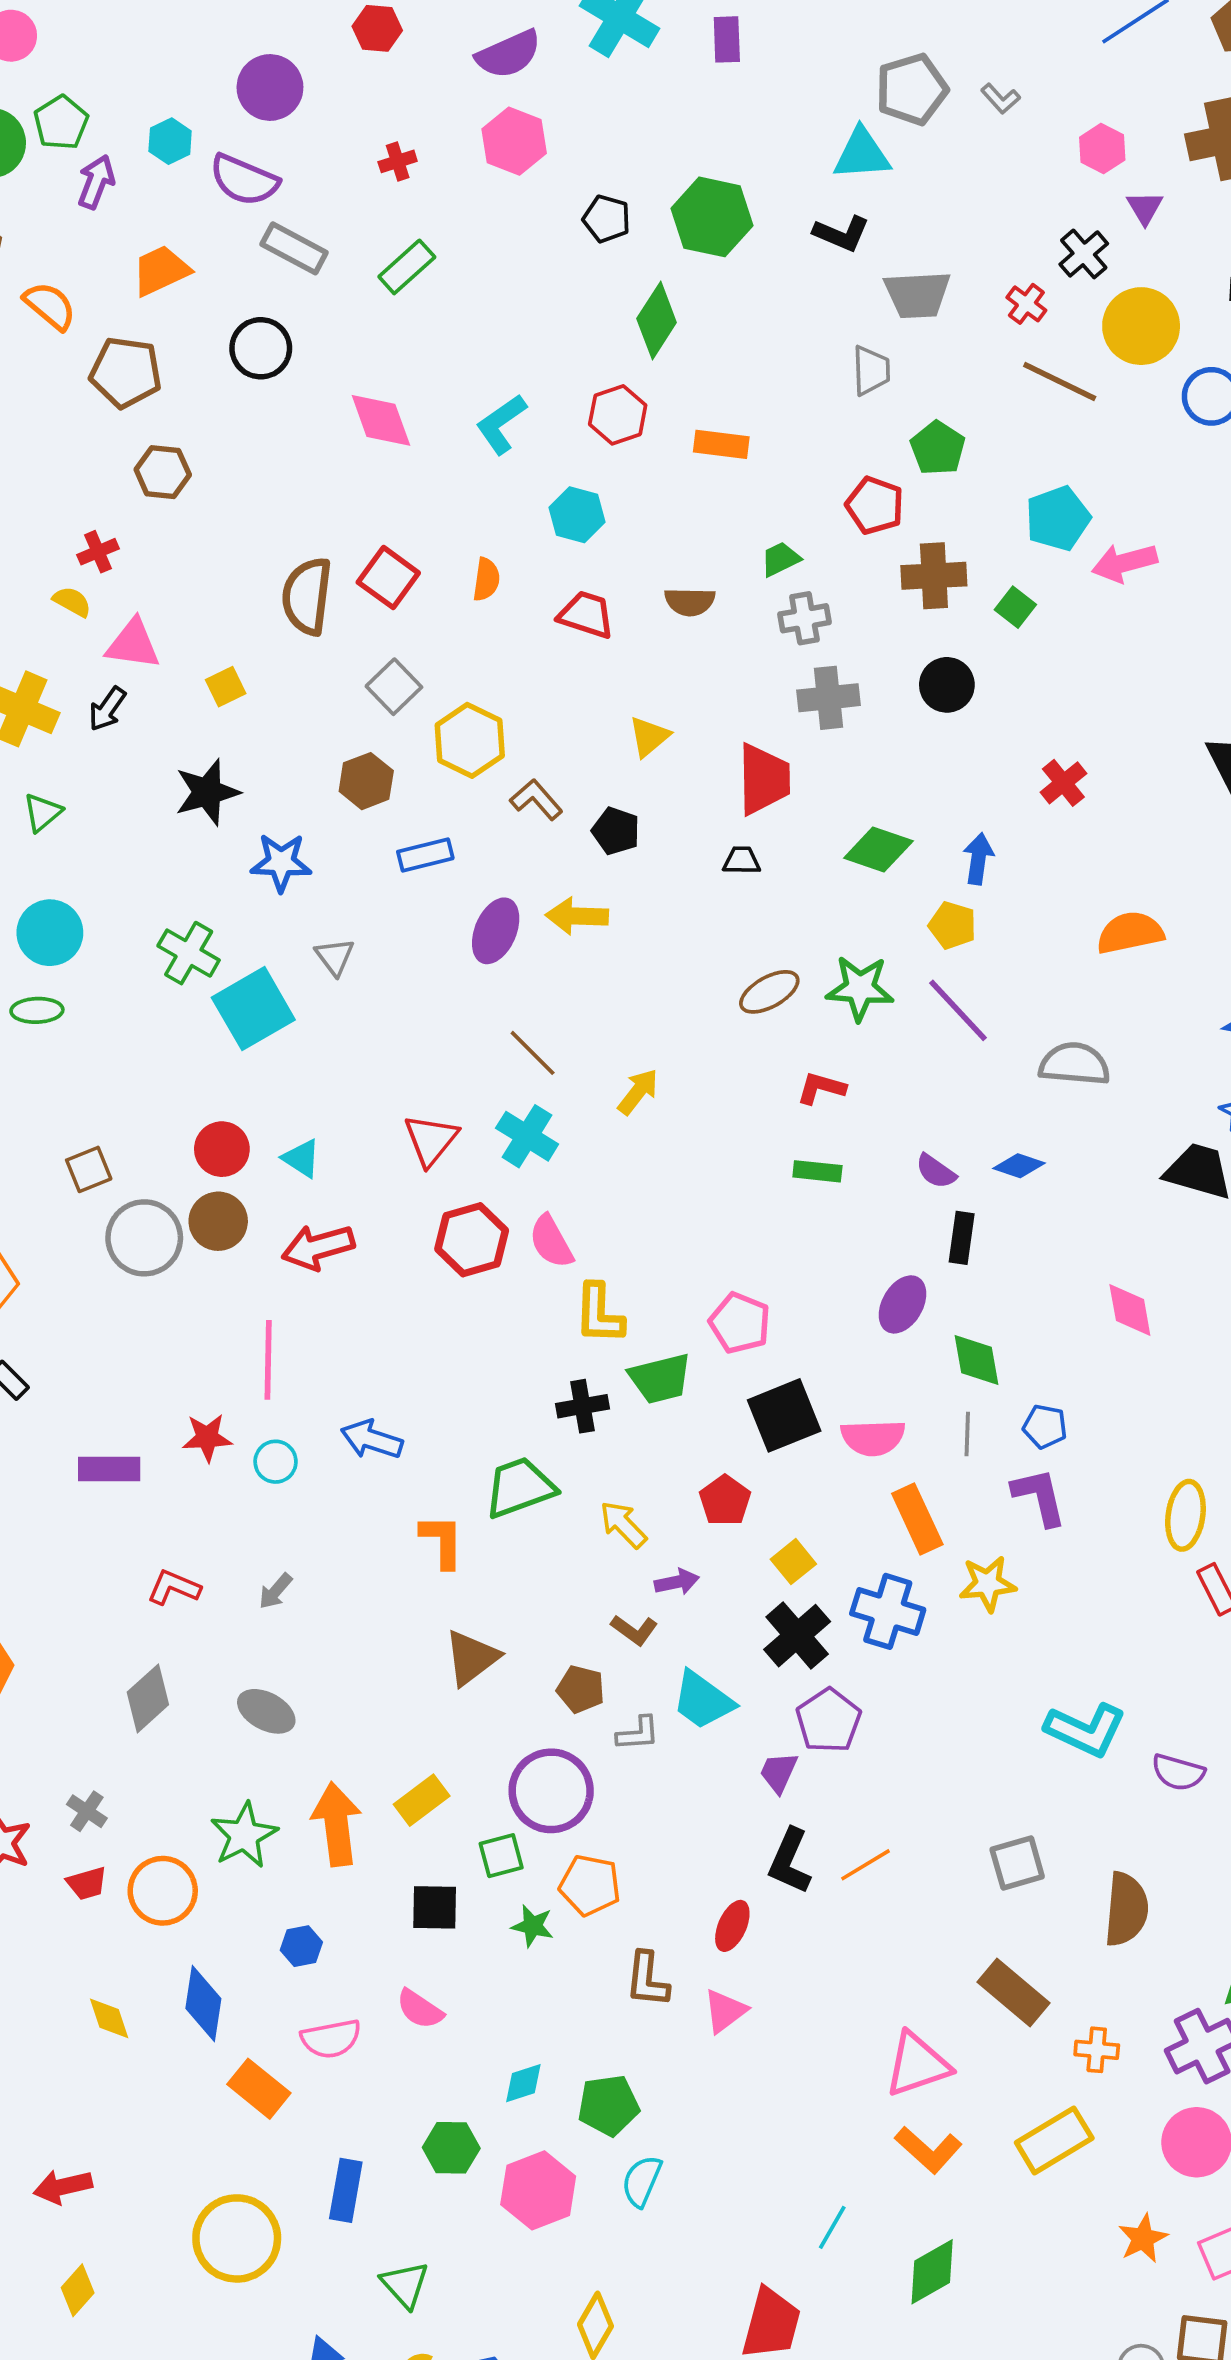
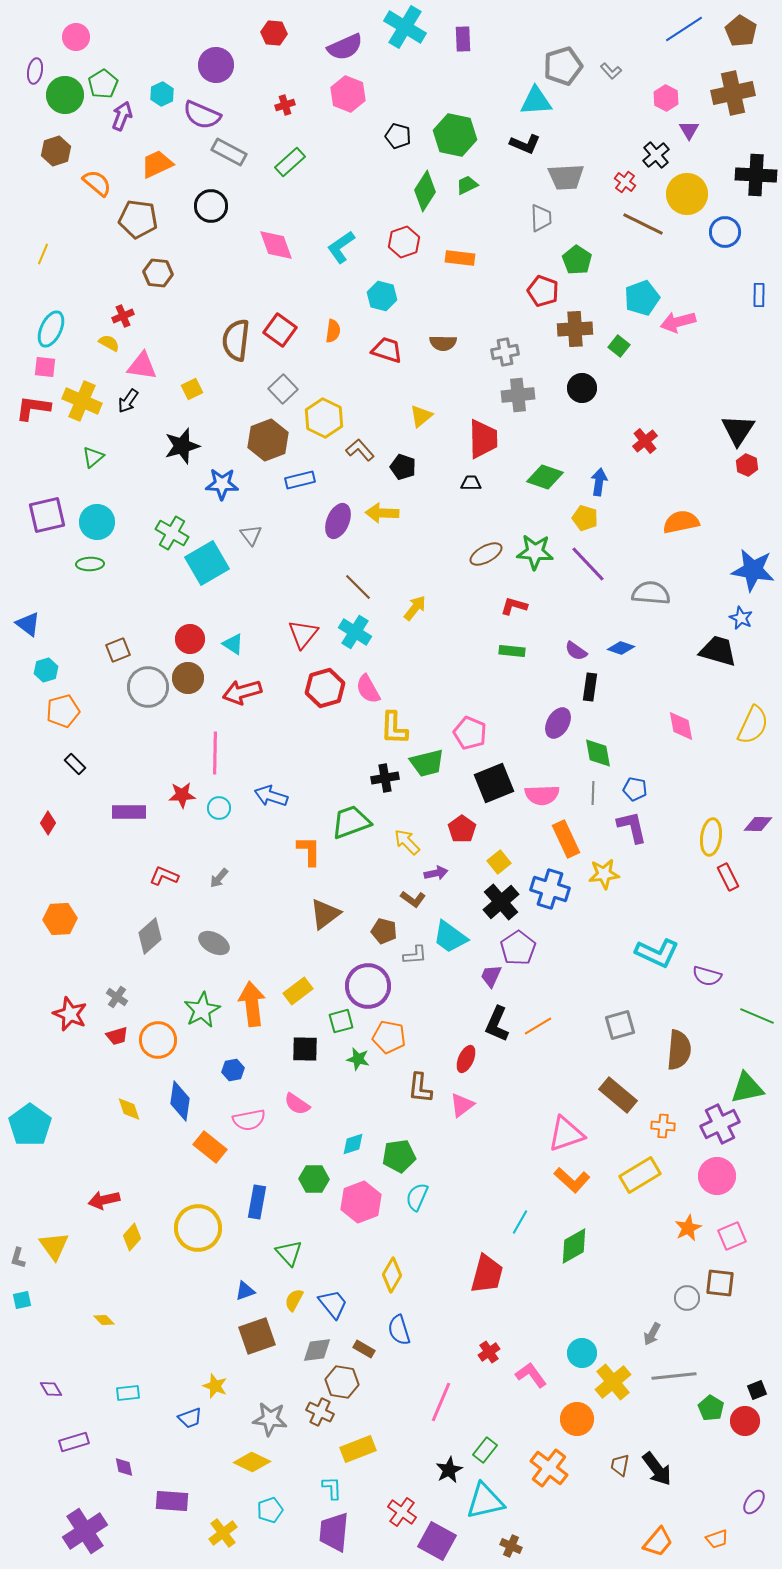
green trapezoid: (780, 559) -> (467, 185), moved
brown hexagon: (366, 781) -> (268, 440), size x1.4
yellow diamond: (78, 2290) -> (132, 1237), moved

